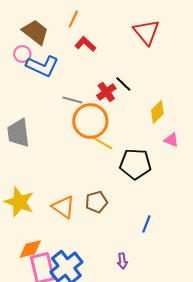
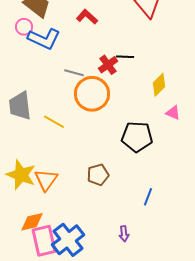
black line: (123, 84) -> (125, 57), turned -42
yellow line: (102, 143) -> (54, 122), moved
orange triangle: (63, 207) -> (46, 180), moved, turned 30

